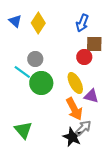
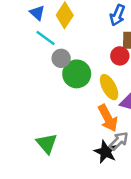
cyan line: (22, 72) -> (46, 38), moved
green circle: (41, 83) -> (77, 74), moved

